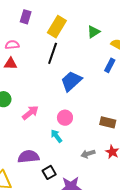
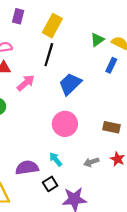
green triangle: (94, 32) -> (97, 40), moved
pink arrow: (30, 113) -> (26, 83), moved
pink circle: (65, 118) -> (65, 124), size x1.5
cyan arrow: (56, 136) -> (56, 159), moved

